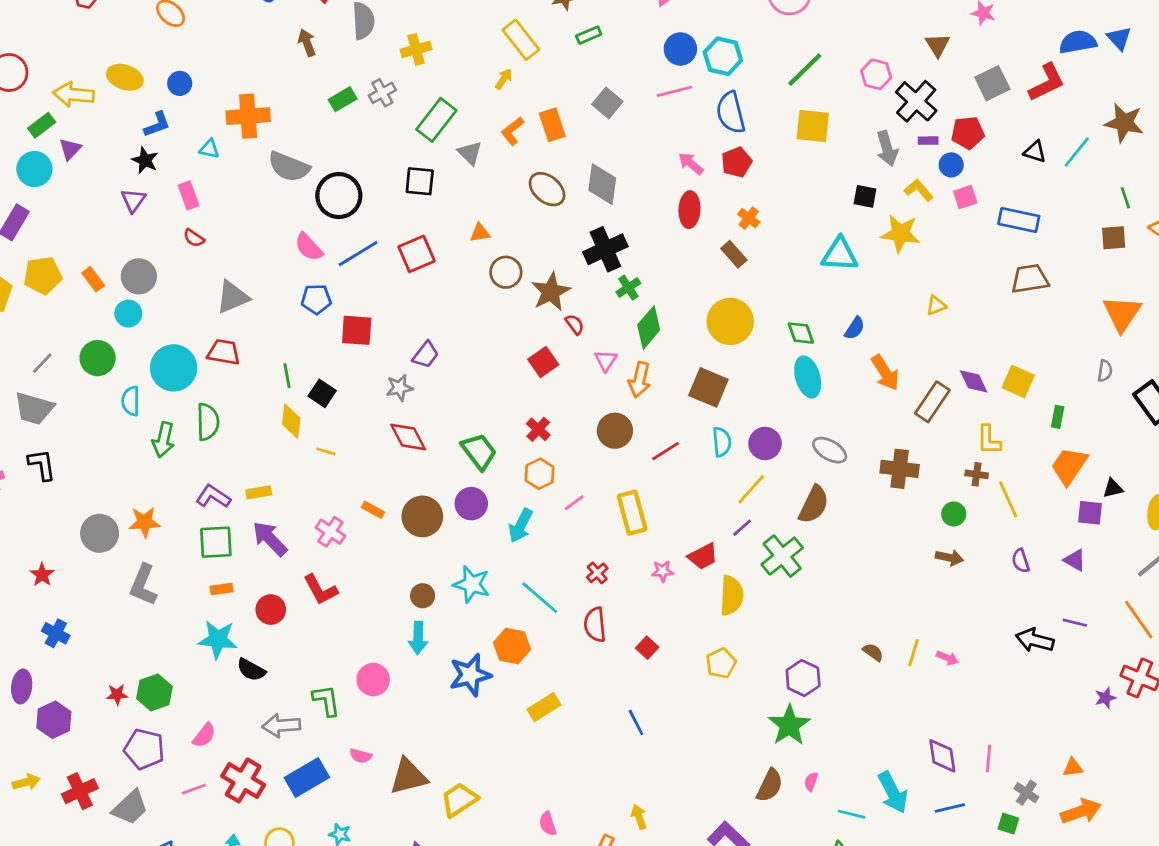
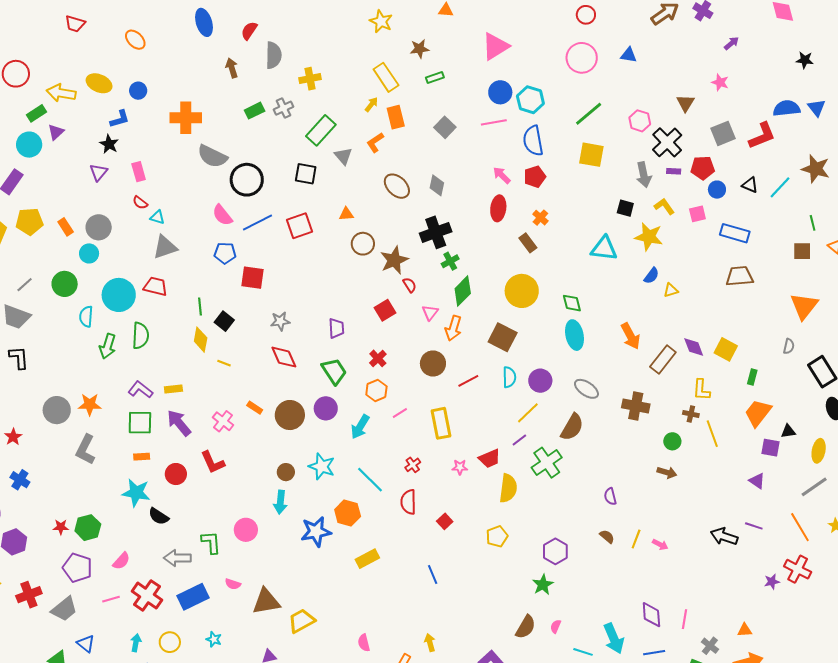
orange rectangle: (552, 125) -> (396, 117), moved
cyan triangle: (209, 149) -> (157, 217), moved
blue circle: (951, 165) -> (717, 190), moved
gray diamond: (602, 184) -> (437, 185), size x0.7
blue semicircle: (855, 328) -> (651, 276), moved
purple trapezoid: (426, 355) -> (336, 328), moved, turned -45
purple semicircle: (1021, 561) -> (610, 496), moved
green star: (789, 725) -> (543, 585), size x0.7

